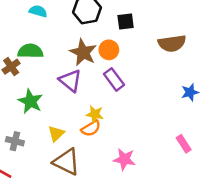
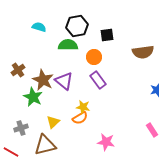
green semicircle: (30, 51) -> (68, 45), moved
brown star: (83, 52) -> (43, 80), moved
gray cross: (15, 141) -> (21, 128), turned -32
brown triangle: (66, 162) -> (45, 145), moved, turned -40

